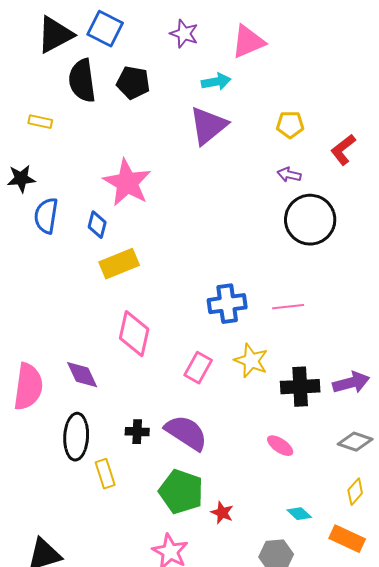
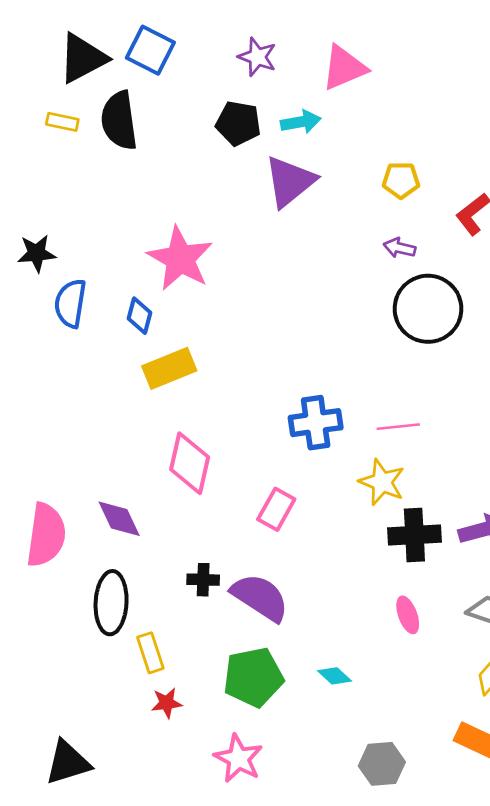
black pentagon: (133, 83) -> (238, 123), moved
yellow rectangle: (40, 122) -> (62, 122), moved
yellow star: (251, 361) -> (382, 482), moved
black cross: (137, 432) -> (203, 580), moved
pink ellipse: (280, 446) -> (408, 615), moved, turned 36
green pentagon: (181, 492) -> (253, 677), turned -30
red star: (222, 513) -> (167, 703), moved, turned -30
cyan diamond: (299, 514) -> (335, 676), moved

